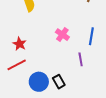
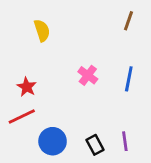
purple line: (81, 59) -> (125, 141), moved
black rectangle: (59, 82) -> (95, 145), moved

